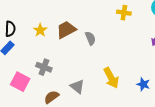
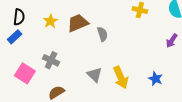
blue star: (143, 84) -> (156, 79), moved
gray triangle: (77, 87) -> (94, 75), moved

